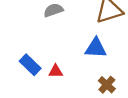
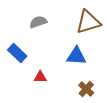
blue rectangle: (30, 65) -> (17, 53), moved

